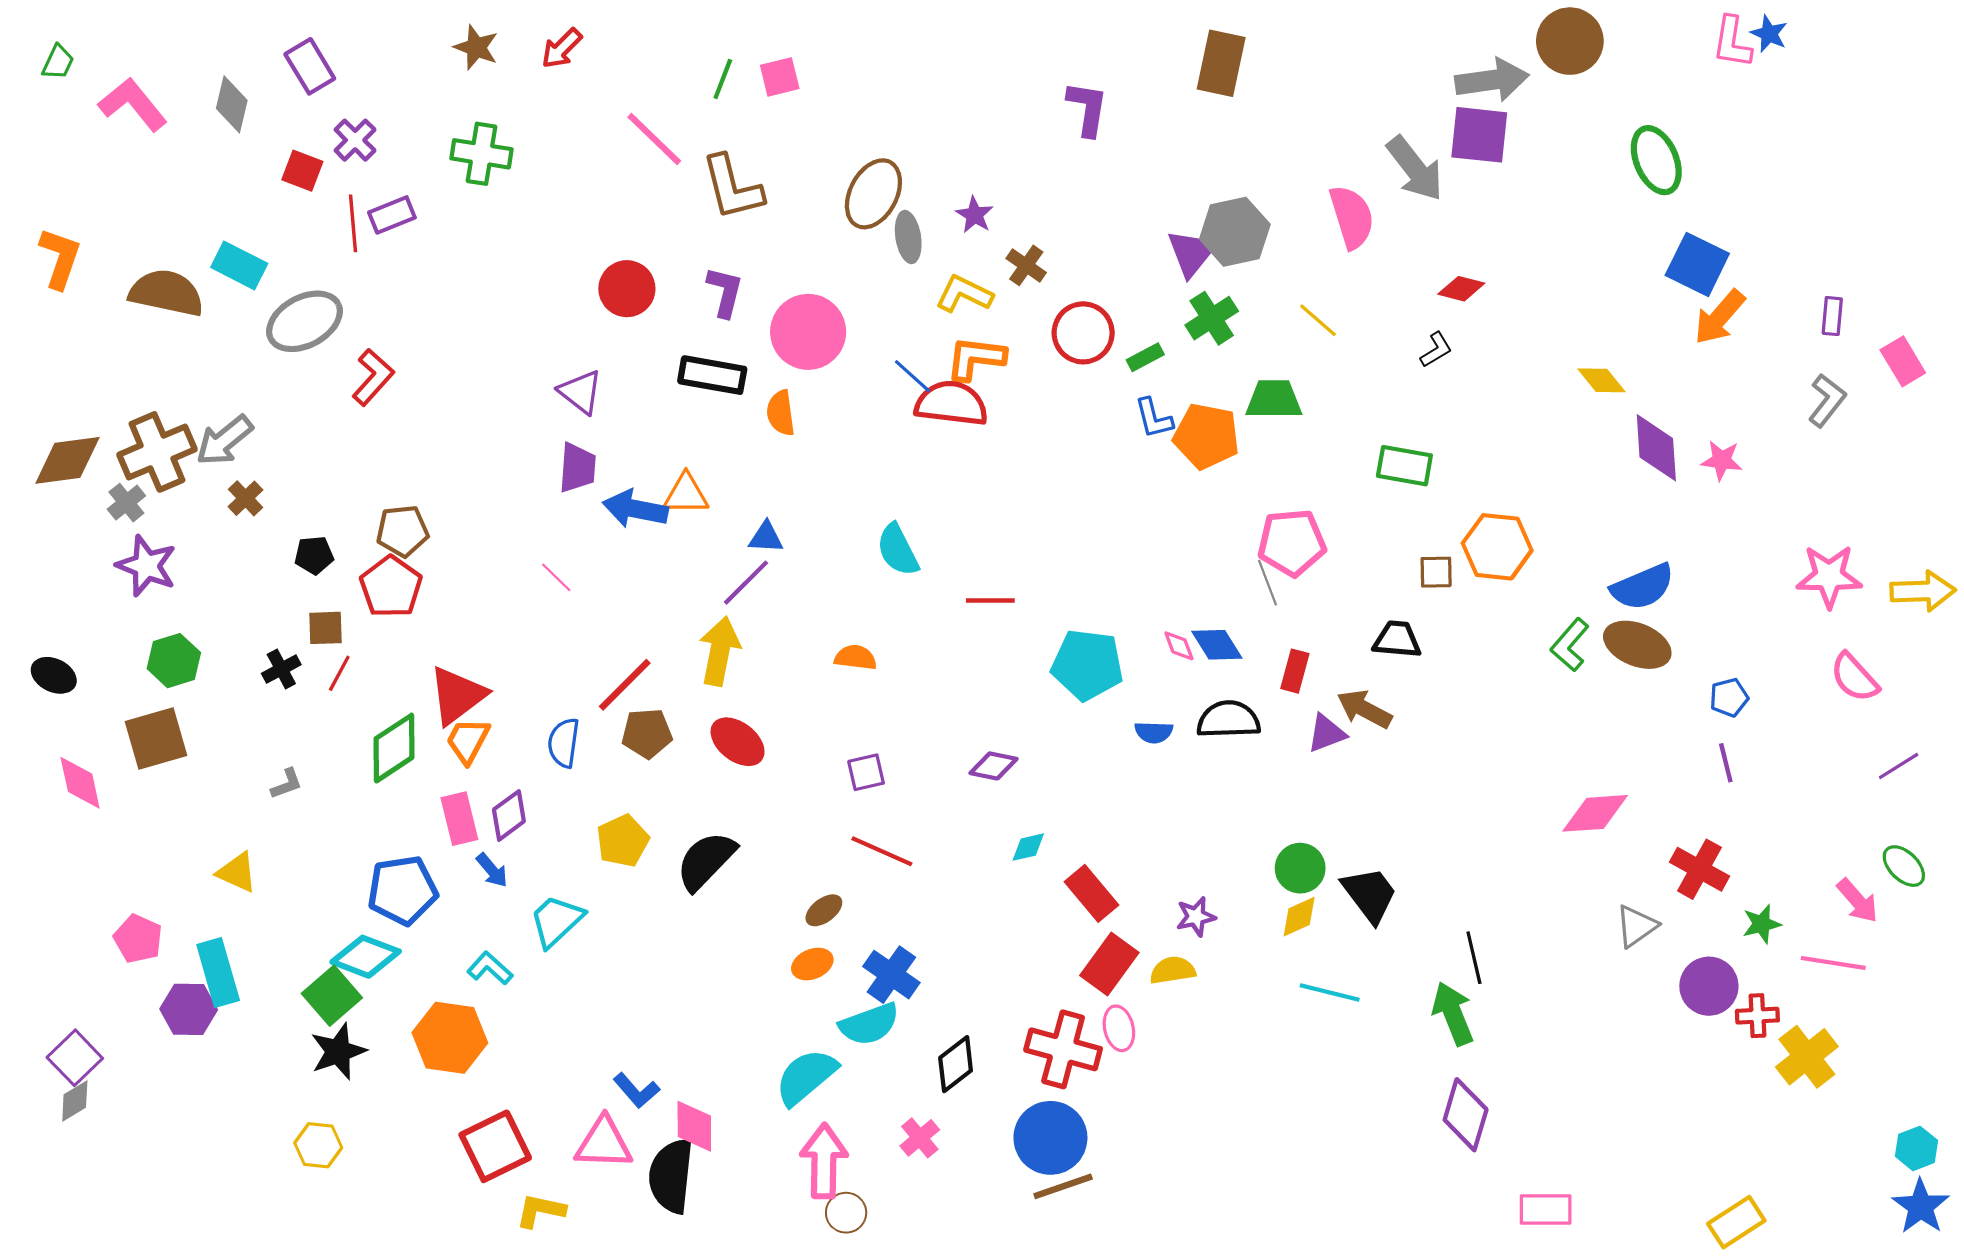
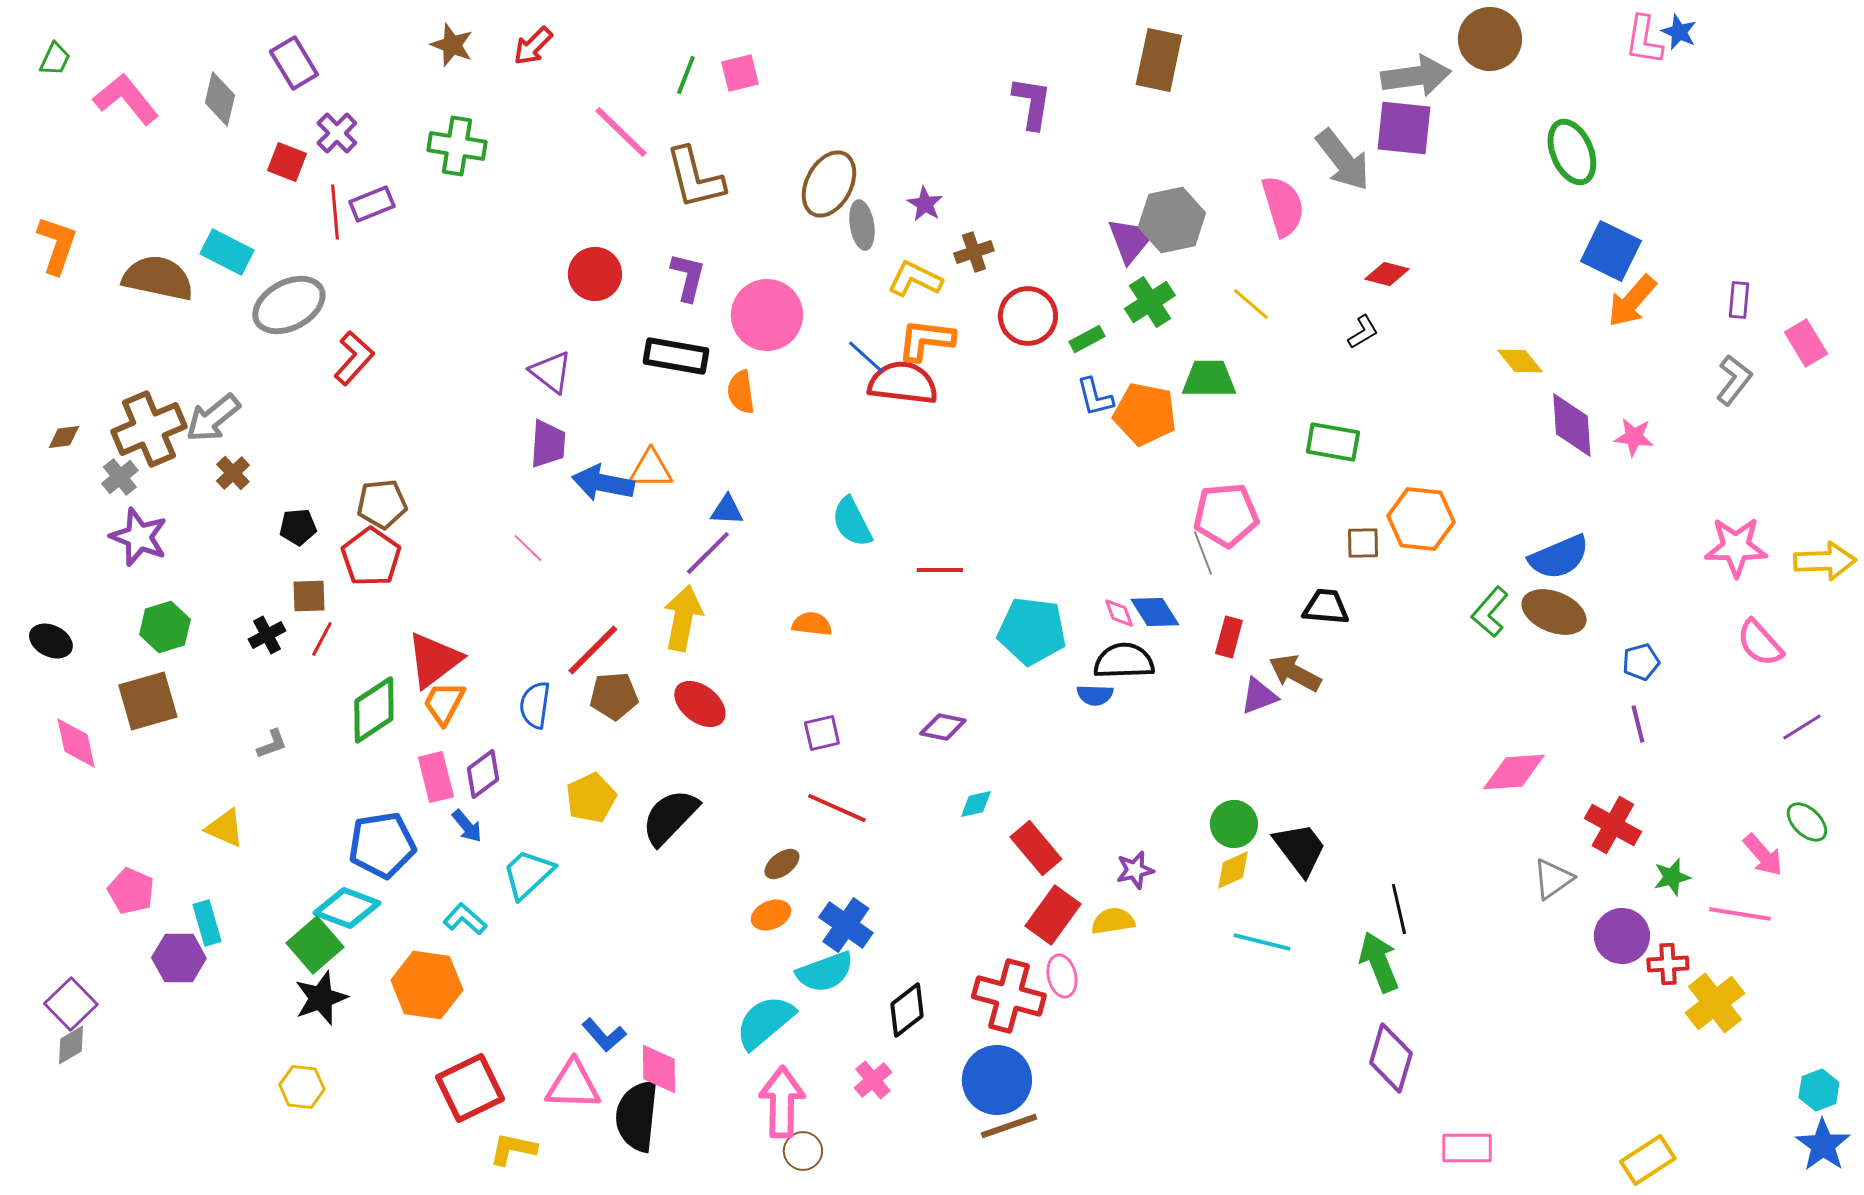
brown cross: (1026, 265) -> (974, 252), turned 36
brown diamond: (67, 460) -> (64, 437), size x0.5
black semicircle: (1229, 720) -> (1124, 661), moved
cyan rectangle: (218, 972) -> (207, 923), size x0.7

